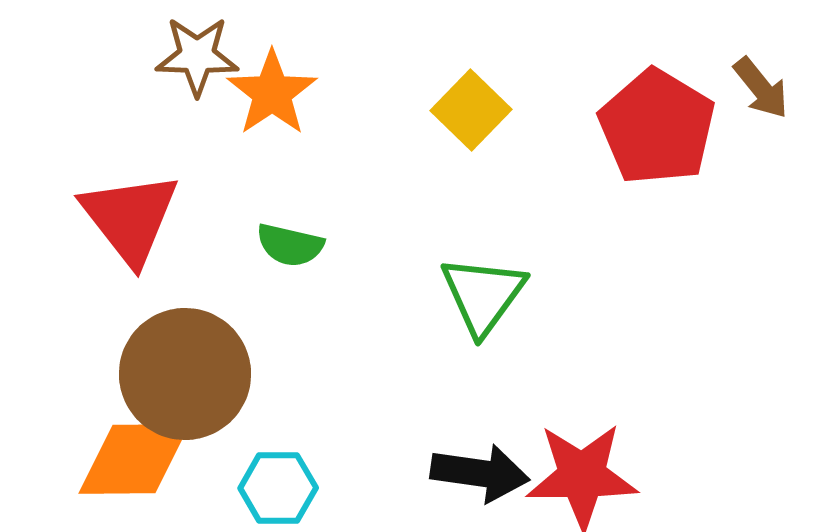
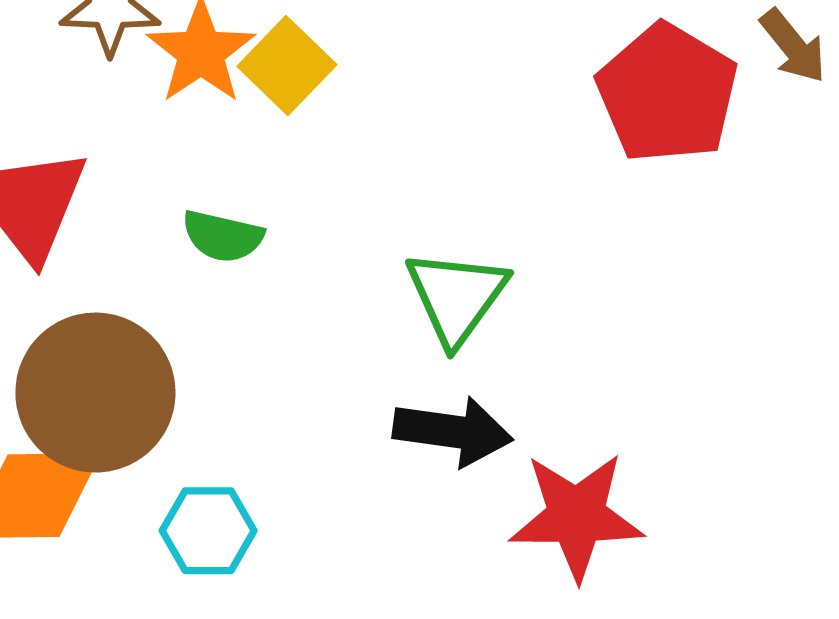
yellow square: (471, 110) -> (287, 65), moved
black arrow: (480, 473) -> (453, 431), moved

